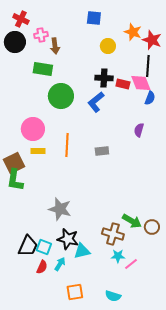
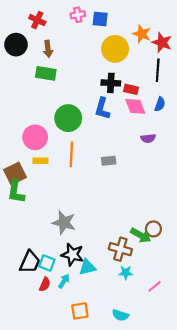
red cross: (21, 19) -> (37, 20), moved
pink cross: (41, 35) -> (78, 15), moved
brown arrow: (55, 46) -> (48, 49), moved
yellow circle: (108, 46) -> (115, 49), size x1.6
pink diamond: (141, 83) -> (135, 106), moved
green circle: (61, 96) -> (68, 118), moved
blue L-shape: (96, 102) -> (102, 109), turned -35
purple semicircle: (139, 130) -> (148, 138), turned -112
brown circle: (152, 227) -> (153, 229), moved
pink line: (131, 264) -> (154, 286), moved

